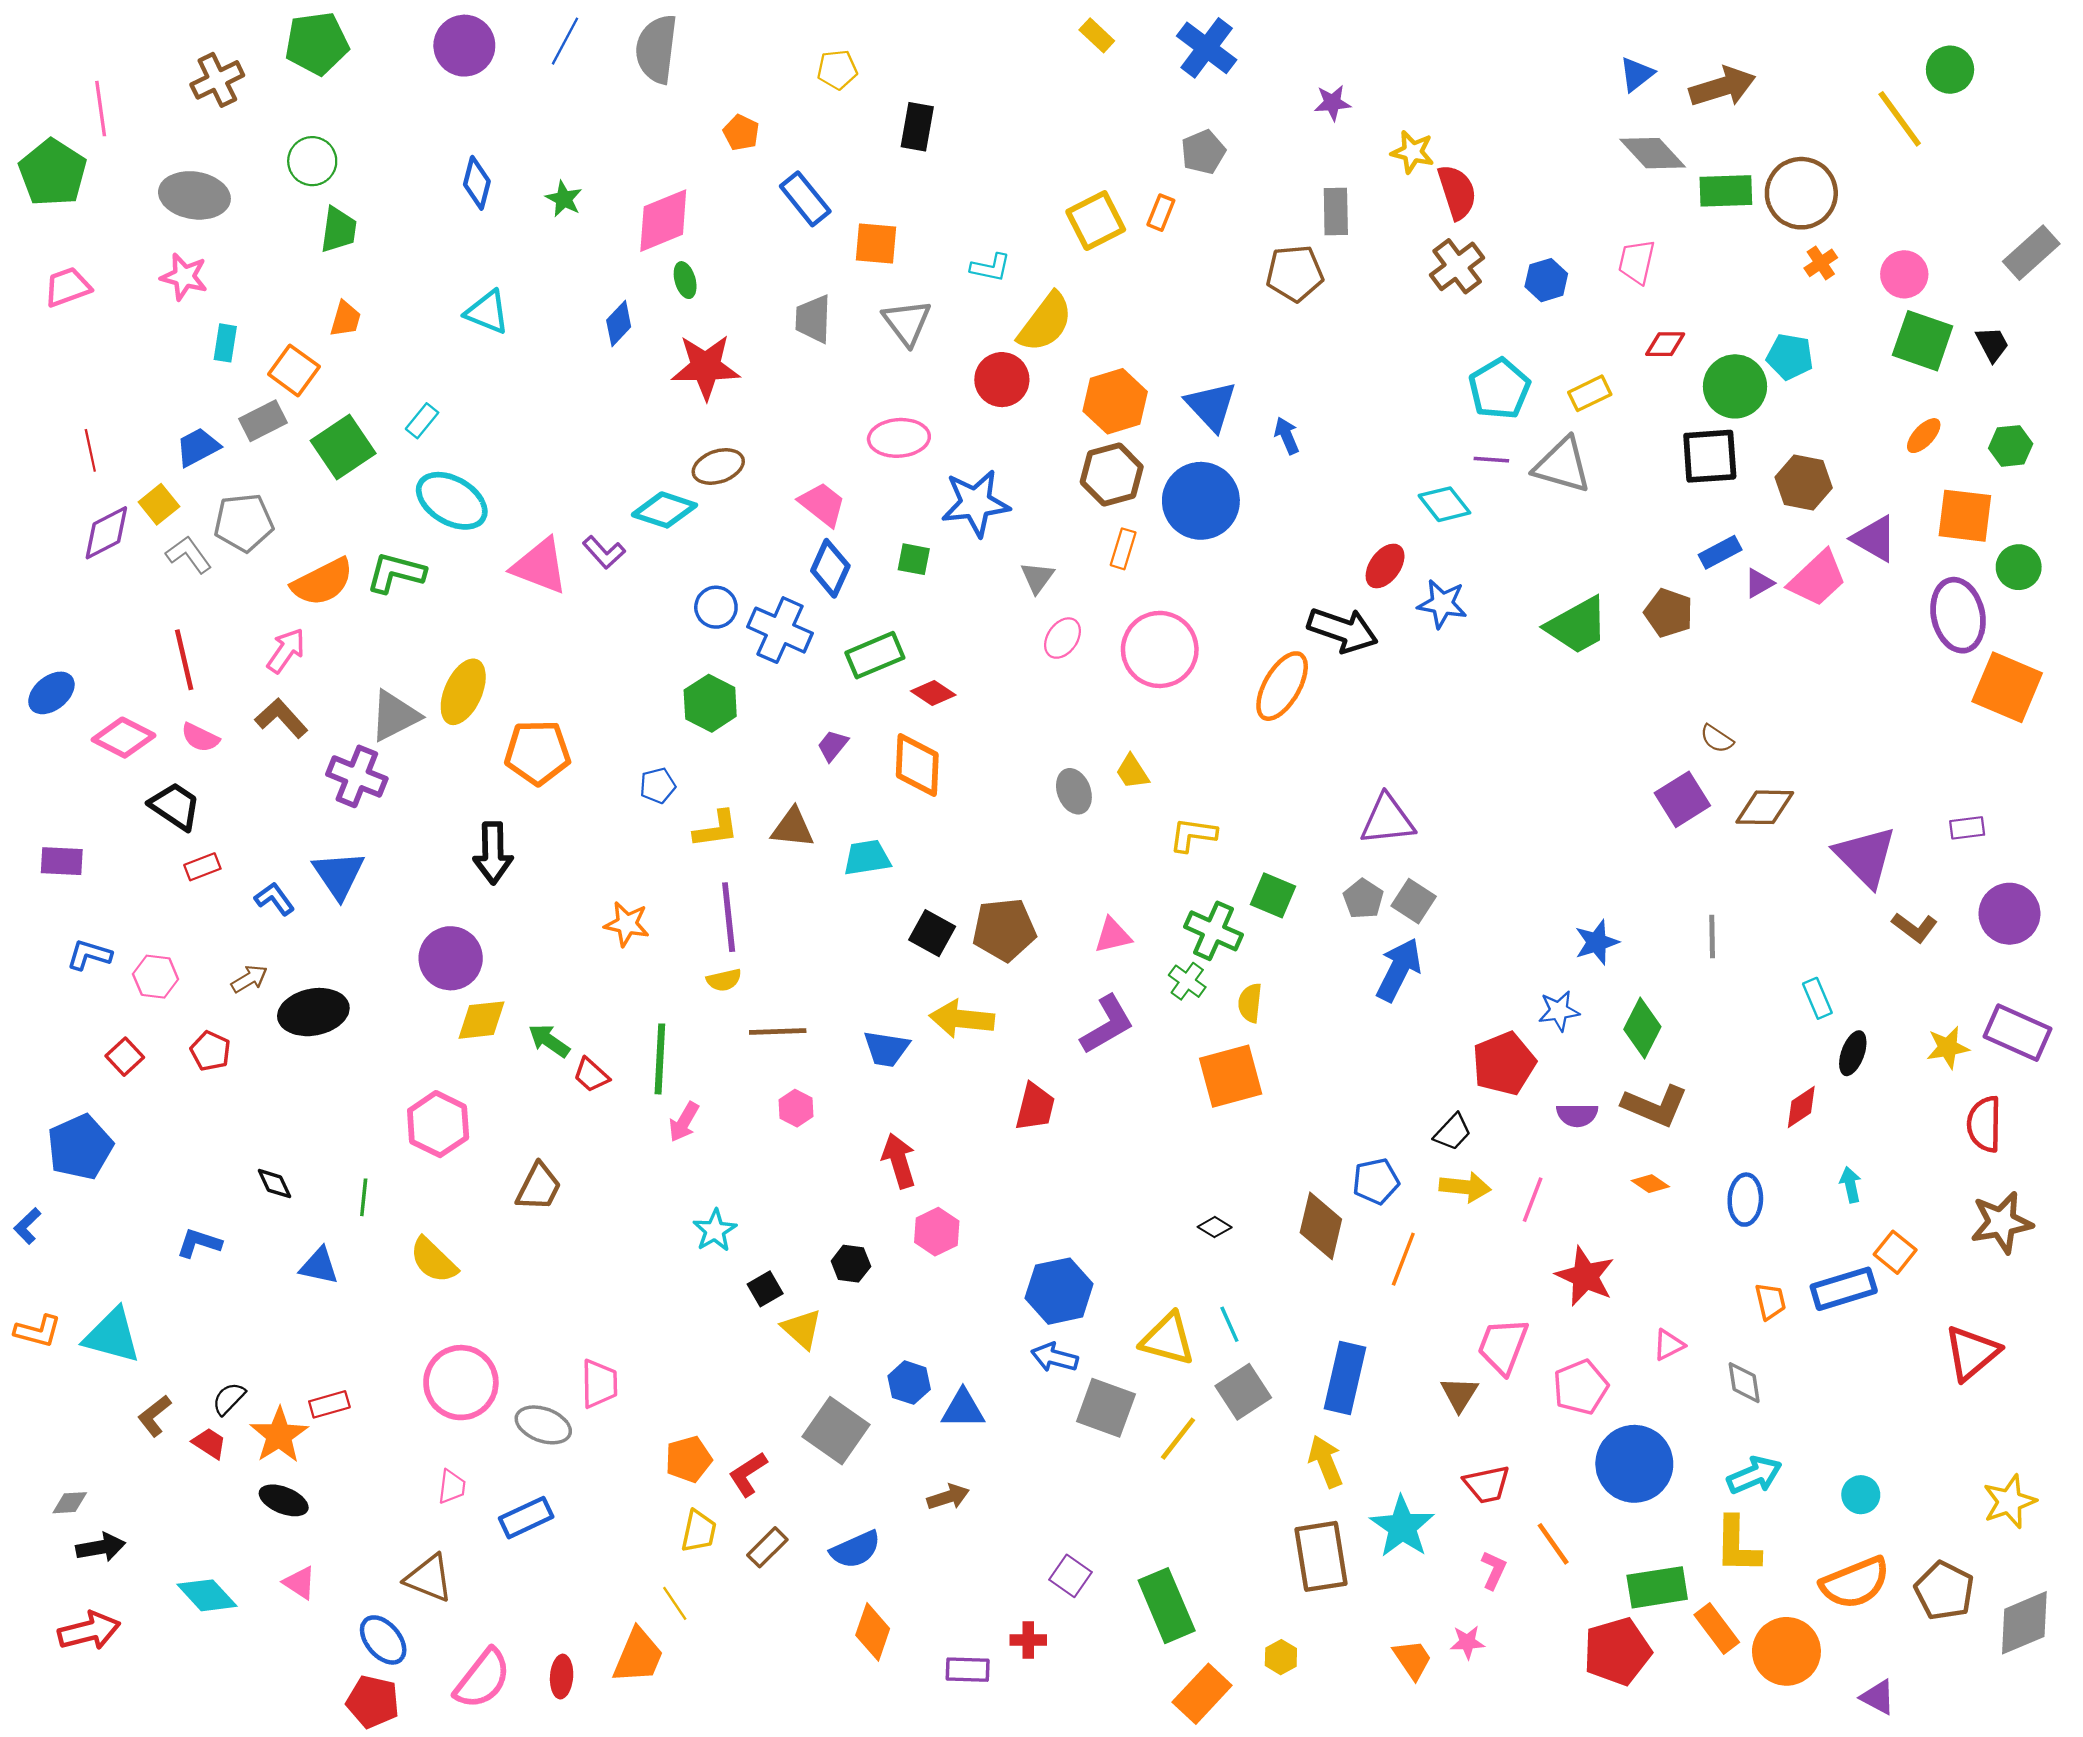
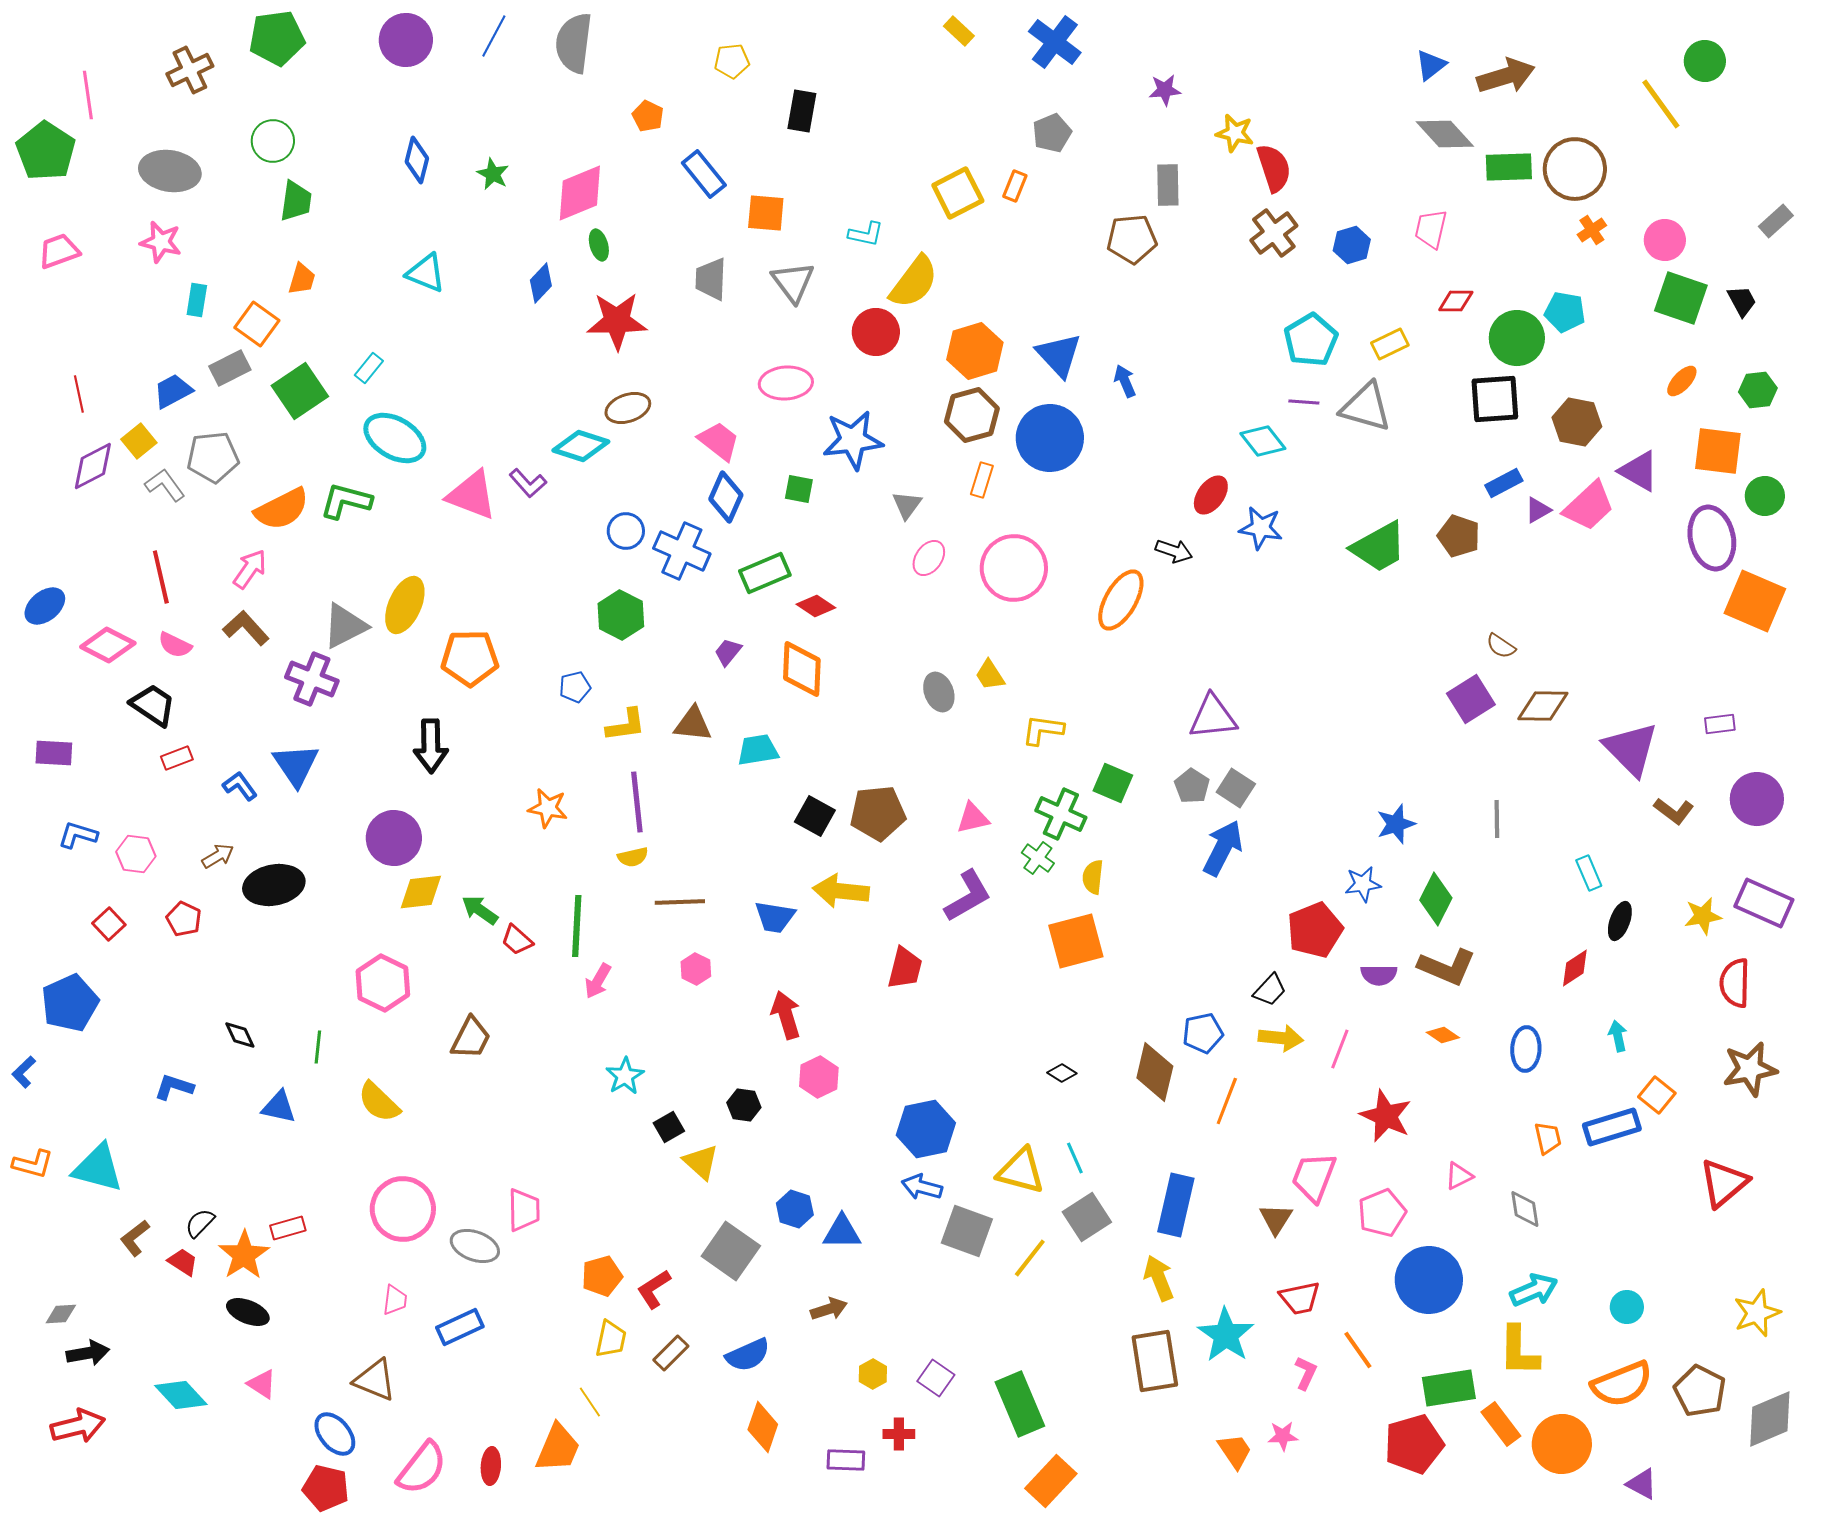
gray rectangle: (2031, 253) -> (1776, 221), size x0.7
black arrow: (1343, 630) -> (1174, 551), size x0.6
yellow hexagon: (1281, 1657) -> (873, 1374), moved

